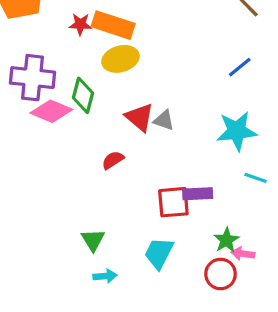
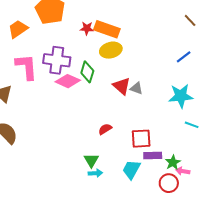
red semicircle: (113, 160) -> (105, 129), moved
purple rectangle: (198, 194) -> (153, 155), moved
cyan arrow: (105, 276) -> (95, 173), moved

